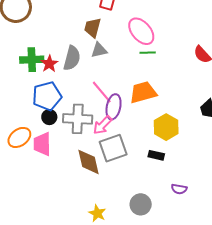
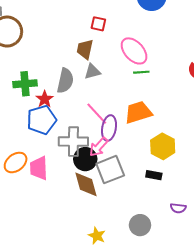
red star: (49, 64) -> (45, 99), moved
black circle: (49, 117) -> (85, 159), moved, size x1.5

